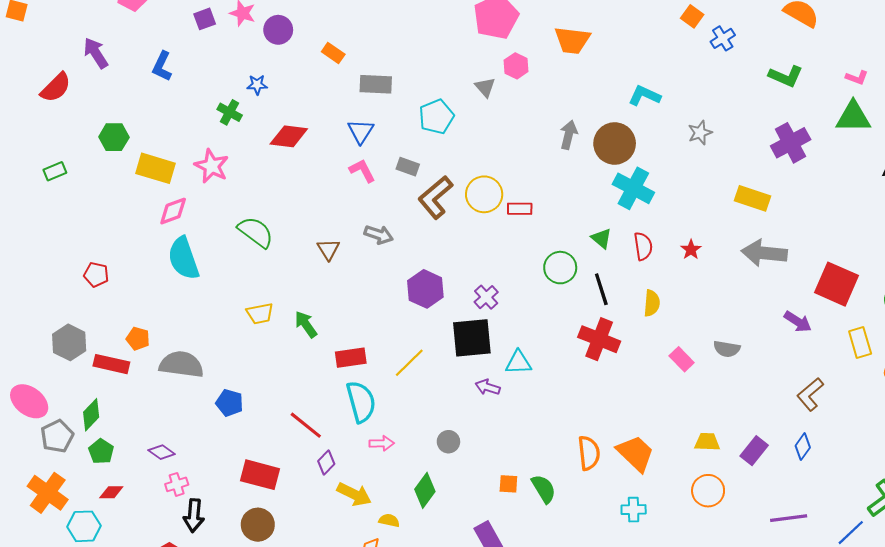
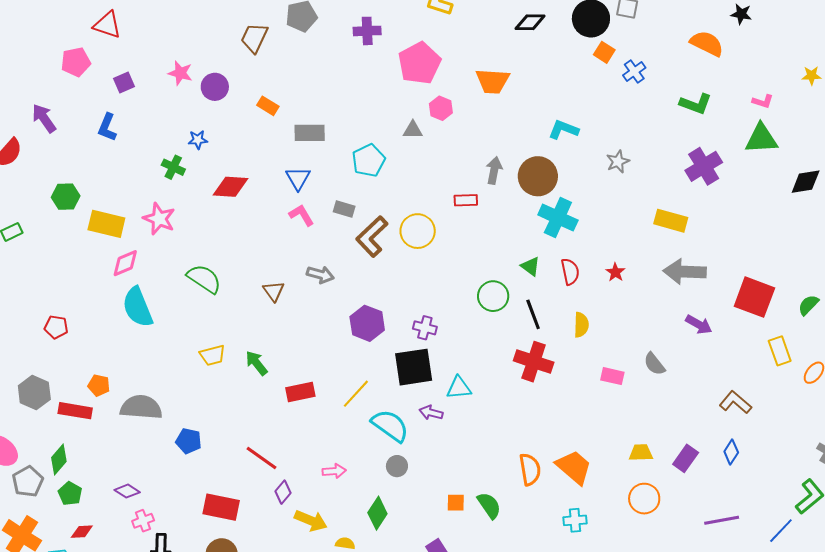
purple square: (205, 19) -> (124, 82), moved
gray triangle: (485, 87) -> (413, 130), turned -45
red rectangle: (520, 209) -> (466, 200), moved
purple cross: (486, 297) -> (425, 328), turned -30
purple arrow: (798, 322) -> (699, 325), moved
gray semicircle: (727, 349) -> (654, 364), turned 45
pink rectangle: (682, 359) -> (612, 376), turned -30
brown L-shape: (810, 394) -> (735, 402), turned 84
cyan semicircle: (361, 402) -> (390, 426), moved, turned -36

